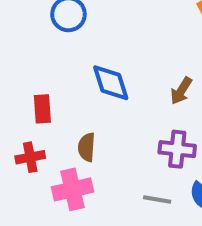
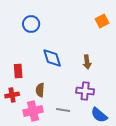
brown arrow: (181, 91) -> (87, 62), turned -40
gray line: (157, 199) -> (63, 110), moved

